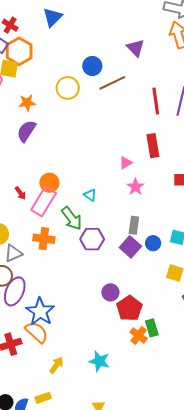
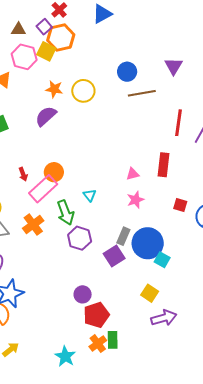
yellow circle: (68, 88) -> (83, 91), moved
orange cross: (44, 239) -> (33, 225), turned 30
blue circle: (153, 243) -> (148, 243), moved, size x2.0
cyan star: (99, 361) -> (65, 356), moved

